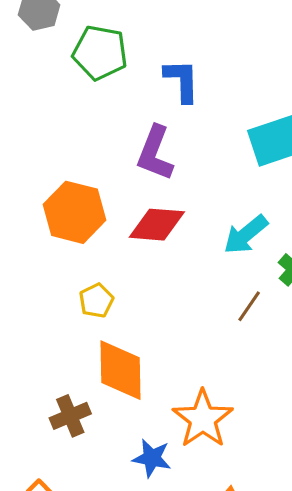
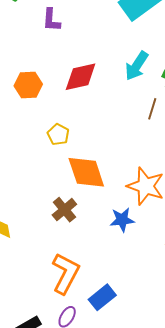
purple L-shape: (155, 153) -> (51, 20), moved, size x0.7
orange hexagon: (75, 212) -> (28, 85), size x0.7

